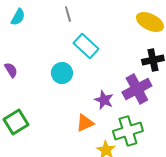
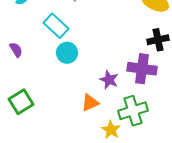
cyan rectangle: (86, 46) -> (56, 26), moved
purple cross: (137, 89) -> (142, 69), turned 36

